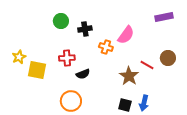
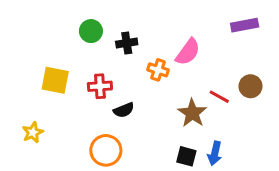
yellow star: (19, 57) -> (33, 132), moved
yellow square: (37, 70) -> (55, 80), moved

